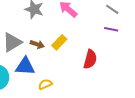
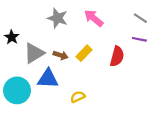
red semicircle: (90, 59) -> (117, 56), moved
yellow semicircle: (45, 84) -> (78, 97), moved

